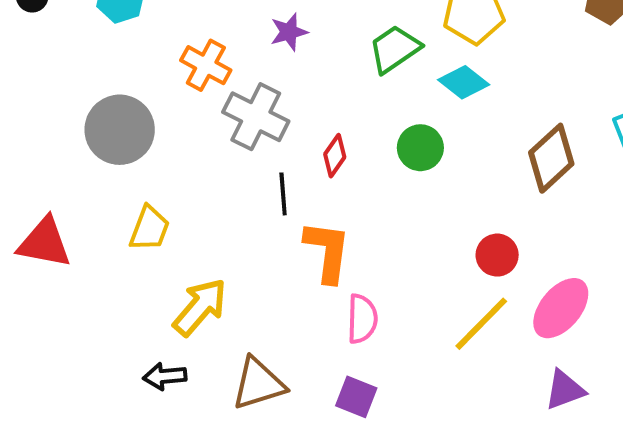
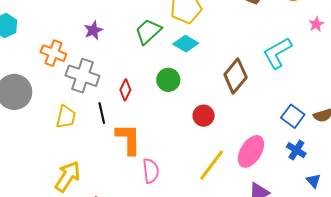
yellow trapezoid: (149, 228) -> (66, 117), moved
red circle: (497, 255) -> (204, 116), moved

